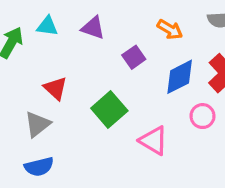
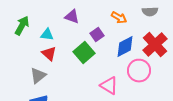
cyan triangle: (47, 26) -> (47, 35), moved
green square: (109, 110) -> (84, 53), moved
pink circle: (203, 116) -> (139, 71), size x1.5

